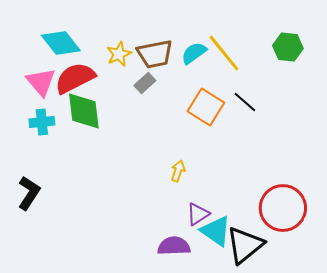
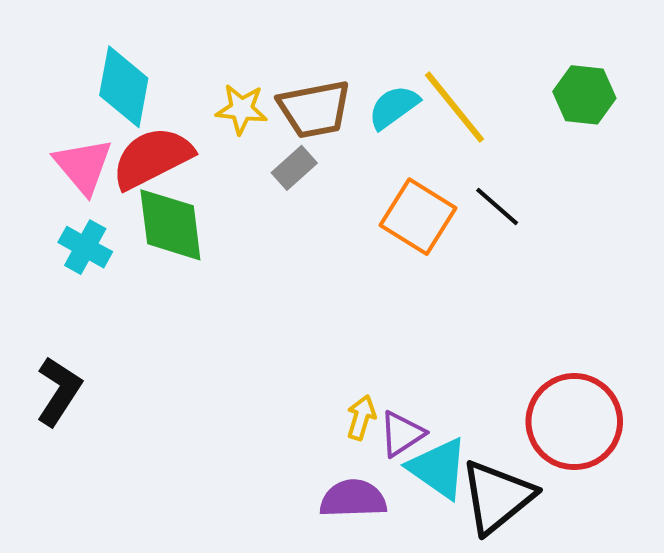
cyan diamond: (61, 43) -> (124, 87), turned 48
yellow star: (119, 54) -> (241, 109), turned 30
cyan cross: (42, 122) -> (85, 247), turned 35
yellow arrow: (178, 171) -> (361, 418), moved

